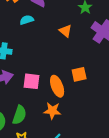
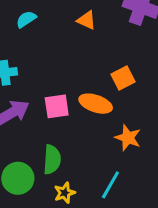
orange ellipse: (57, 86) -> (96, 104), turned -35
orange star: (52, 111) -> (128, 138), moved, turned 30

